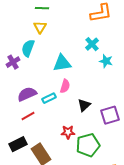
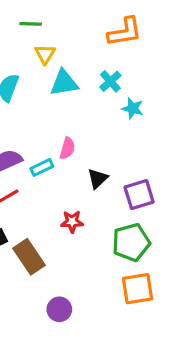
yellow triangle: (40, 27) -> (45, 54), moved
cyan triangle: (62, 63) -> (64, 83), moved
green pentagon: (88, 145) -> (131, 242), moved

